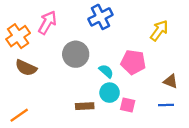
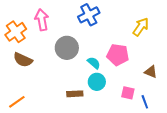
pink arrow: (47, 23) -> (42, 20), turned -40
pink square: (128, 105) -> (128, 93), moved
blue line: (166, 105) -> (145, 102), moved, turned 72

